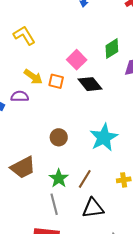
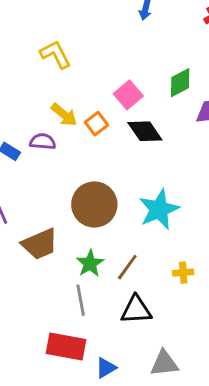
orange square: (56, 81) -> (96, 124), turned 35
brown circle: (59, 137) -> (94, 204), size x1.8

